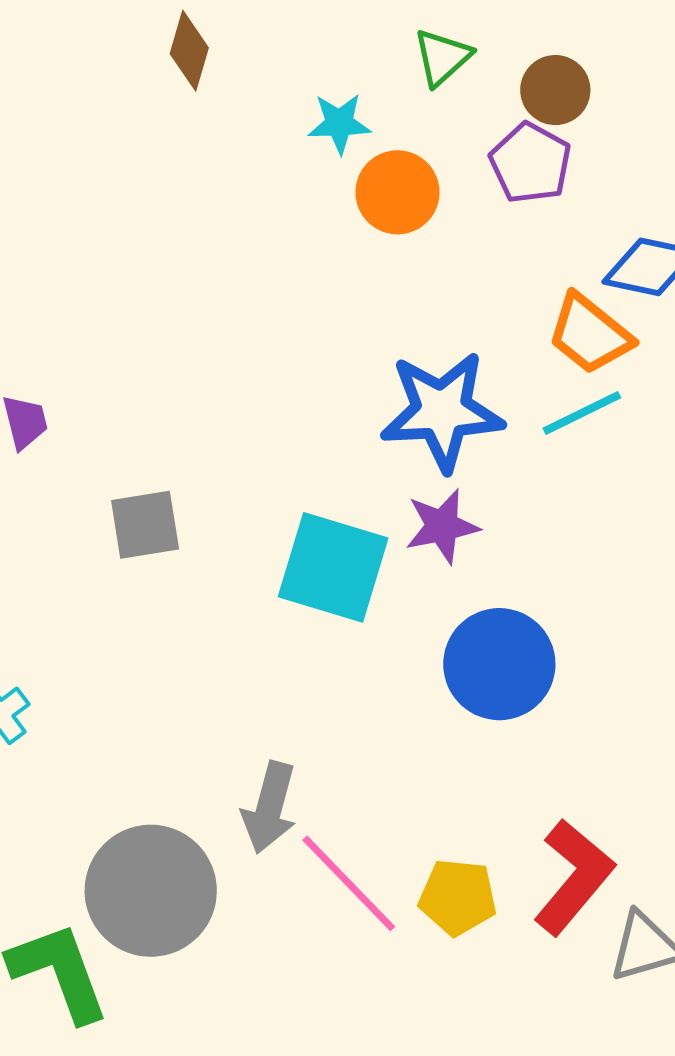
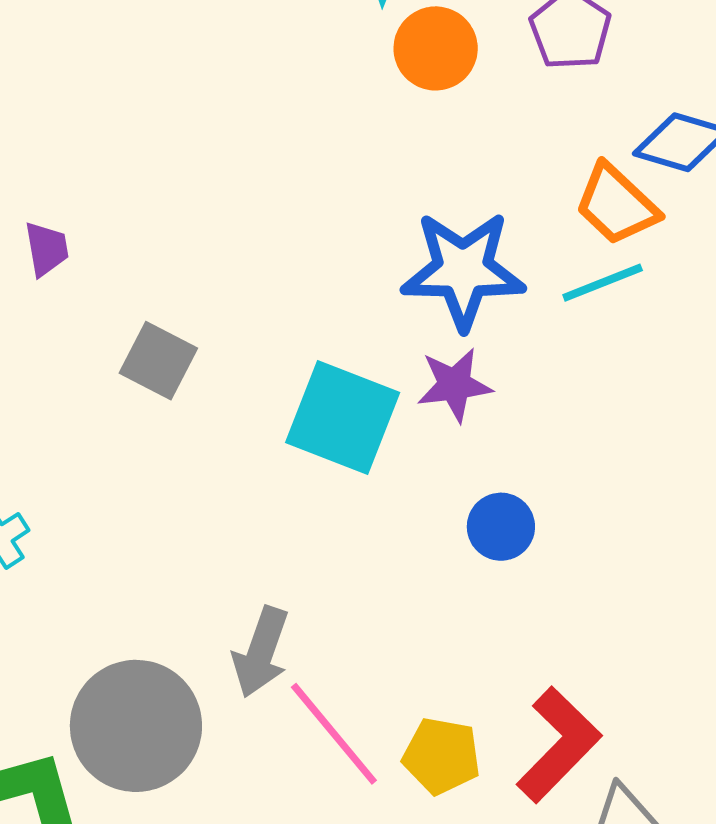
gray square: (145, 525) -> (158, 361), turned 32
blue circle: (499, 664) -> (501, 527), size x0.6

